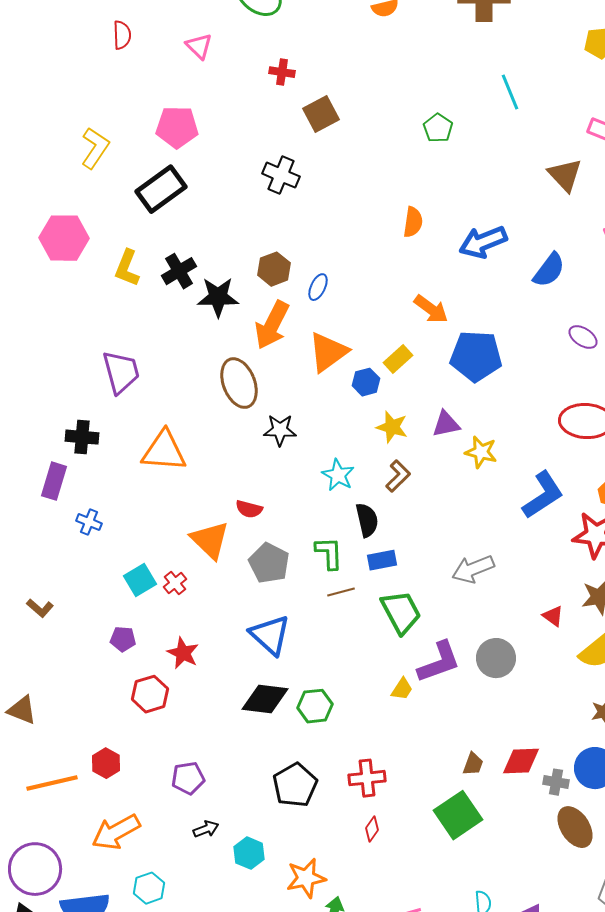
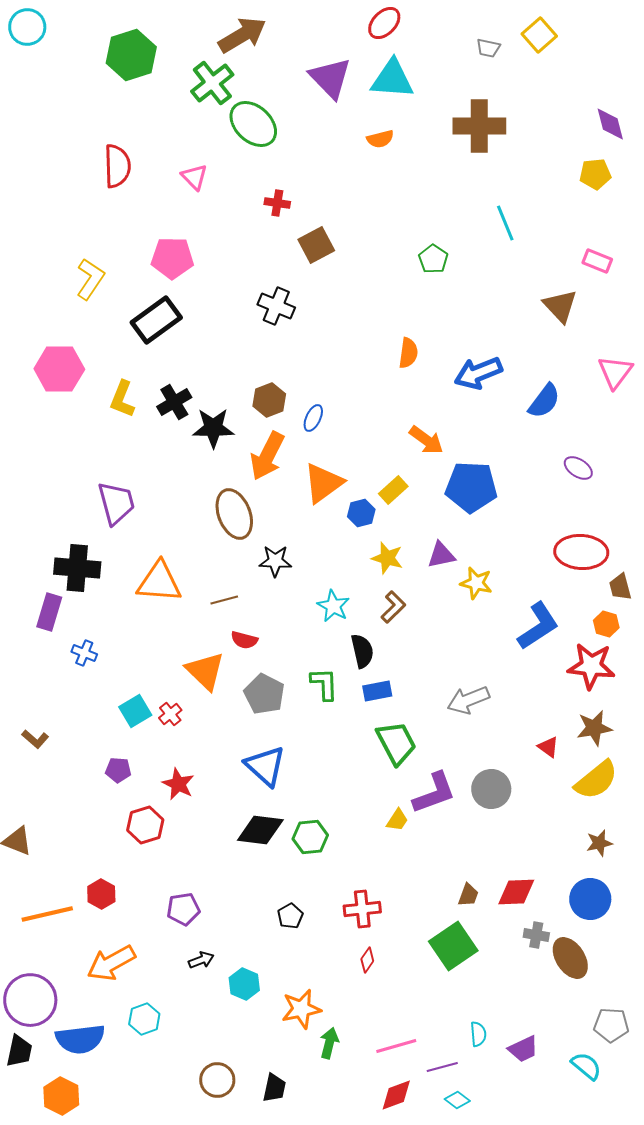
red semicircle: (122, 35) -> (117, 166), size x1.5
black cross: (82, 437) -> (77, 568), size x1.4
brown line: (341, 592) -> (224, 600), moved
gray cross: (556, 782) -> (536, 935), moved
black pentagon: (295, 785) -> (290, 916), size x0.6

